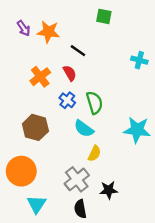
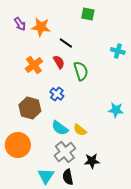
blue cross: (67, 100) -> (57, 94), moved
green semicircle: (94, 103) -> (81, 71), moved
cyan semicircle: (84, 129) -> (60, 128), moved
cyan star: (137, 130) -> (116, 110), size x0.7
yellow semicircle: (94, 153) -> (80, 130), turned 104
cyan triangle: (37, 204) -> (46, 176), moved

